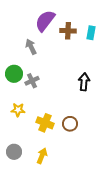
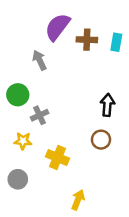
gray cross: (32, 81) -> (40, 115), moved
brown circle: (70, 124) -> (101, 140), moved
gray circle: (14, 152) -> (18, 179), moved
yellow arrow: (42, 156) -> (78, 200), moved

